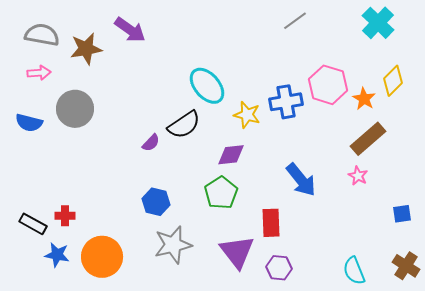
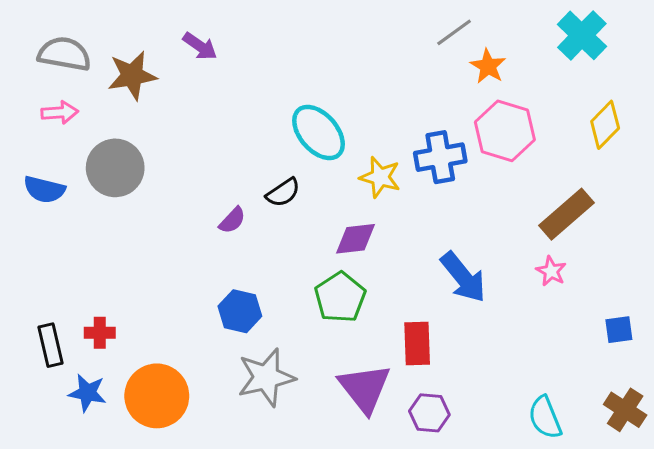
purple arrow: (130, 30) -> (200, 46), size x0.7
orange star: (364, 99) -> (488, 66), moved
black semicircle: (184, 125) -> (283, 193), size x0.7
black rectangle: (33, 224) -> (50, 345), turned 48

